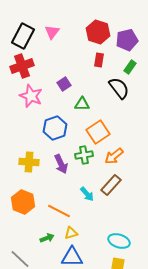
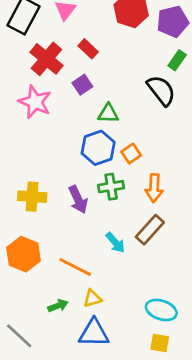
red rectangle: (99, 60) -> (88, 49), moved, turned -56
red cross: (22, 66) -> (46, 59), moved, turned -30
blue hexagon: (55, 128) -> (98, 148), moved
orange square: (98, 132) -> (131, 154), size x0.6
orange arrow: (114, 156) -> (154, 188), turned -48

